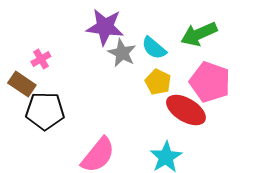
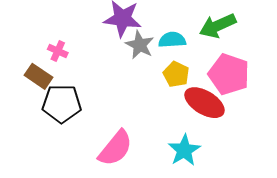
cyan semicircle: (154, 48) -> (172, 40), turned 136
pink cross: (41, 59) -> (58, 51), turned -36

